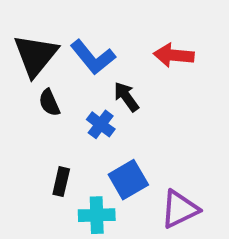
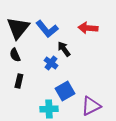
black semicircle: (49, 103) -> (15, 55), moved
black rectangle: (61, 182) -> (19, 81), moved

